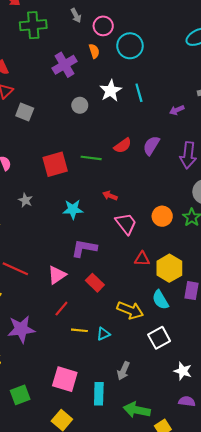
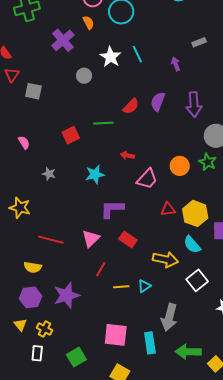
purple arrow: (177, 110) -> (176, 64), turned 104
red square: (55, 164) -> (71, 135), size x0.7
pink trapezoid: (126, 224) -> (147, 179), turned 90
gray arrow: (123, 371) -> (169, 317), size x1.5

